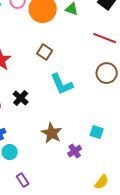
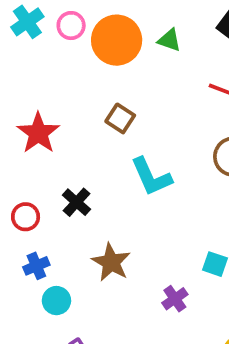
brown star: (52, 133) -> (111, 262), moved

